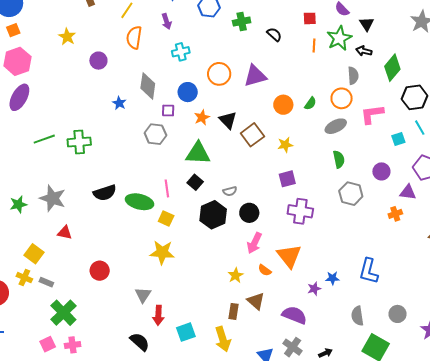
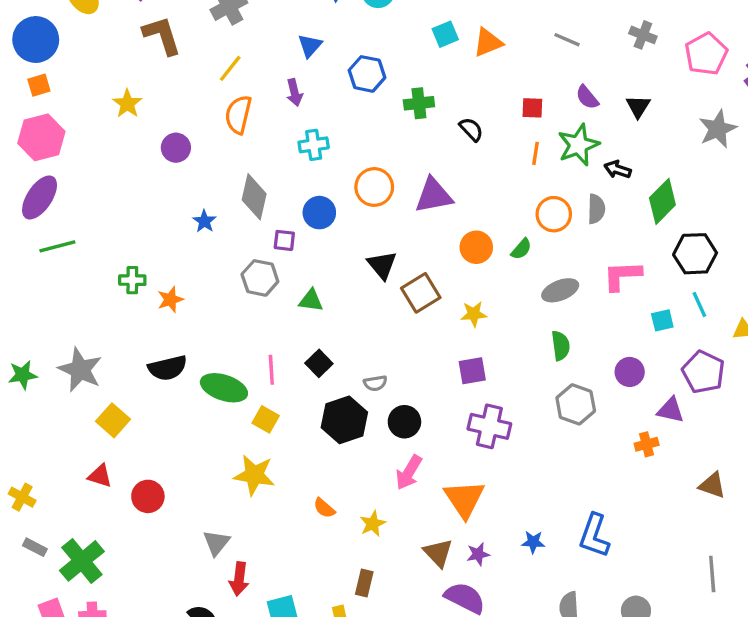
black triangle: (367, 24) -> (638, 106), moved
orange circle: (342, 98) -> (554, 214), moved
orange star: (202, 117) -> (170, 300), moved
green line: (44, 139) -> (57, 246), moved
green cross: (79, 142) -> (132, 280), size x0.7
green triangle: (198, 153) -> (311, 300), moved, size x0.6
red triangle: (65, 233) -> (100, 476), moved
yellow square: (34, 254) -> (113, 420), moved
orange semicircle: (265, 270) -> (324, 508), moved
gray rectangle: (46, 282) -> (35, 547), moved
purple star: (314, 289) -> (478, 554), moved
brown triangle: (256, 301) -> (438, 553), moved

